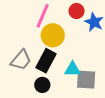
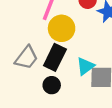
cyan triangle: (73, 69) -> (85, 66), turned -36

